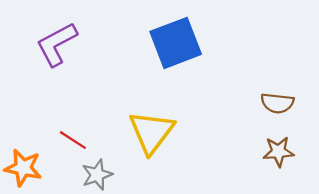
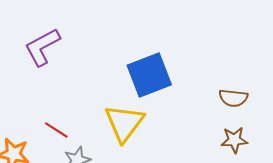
blue square: (176, 43) -> (149, 75), moved

